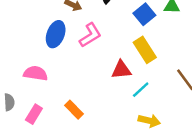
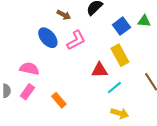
blue ellipse: (56, 34) -> (48, 38), turned -65
pink rectangle: (34, 114) -> (27, 92), moved

